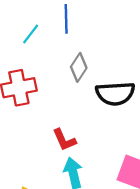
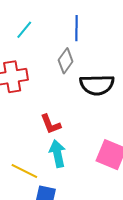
blue line: (66, 19) -> (76, 28), moved

